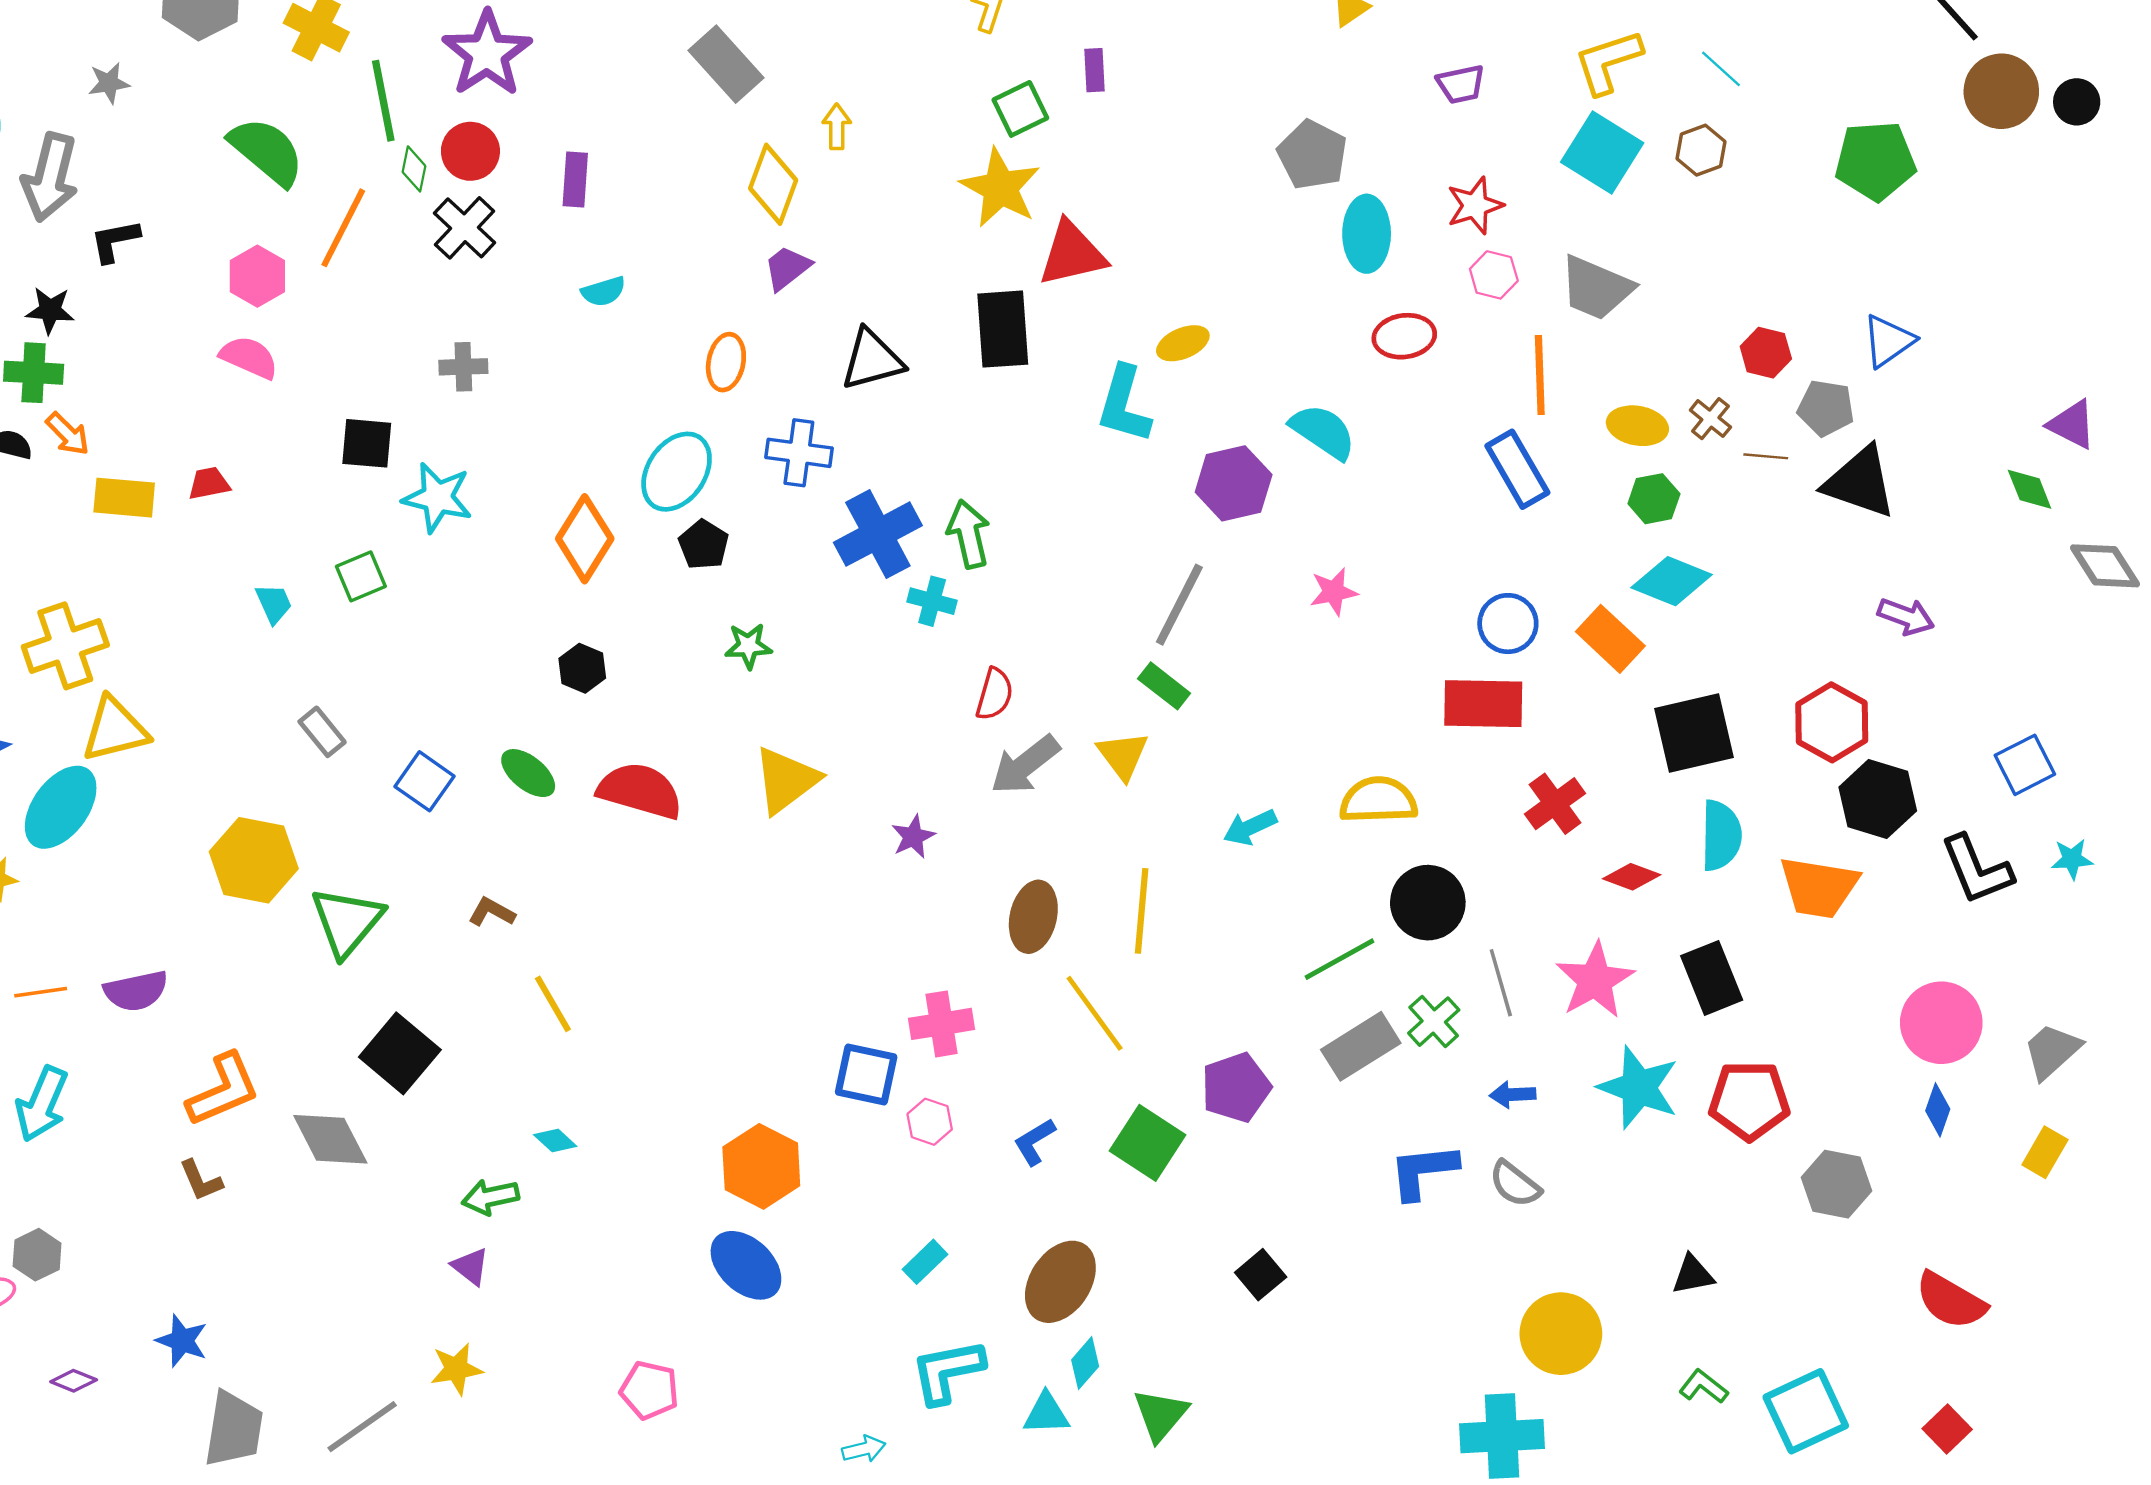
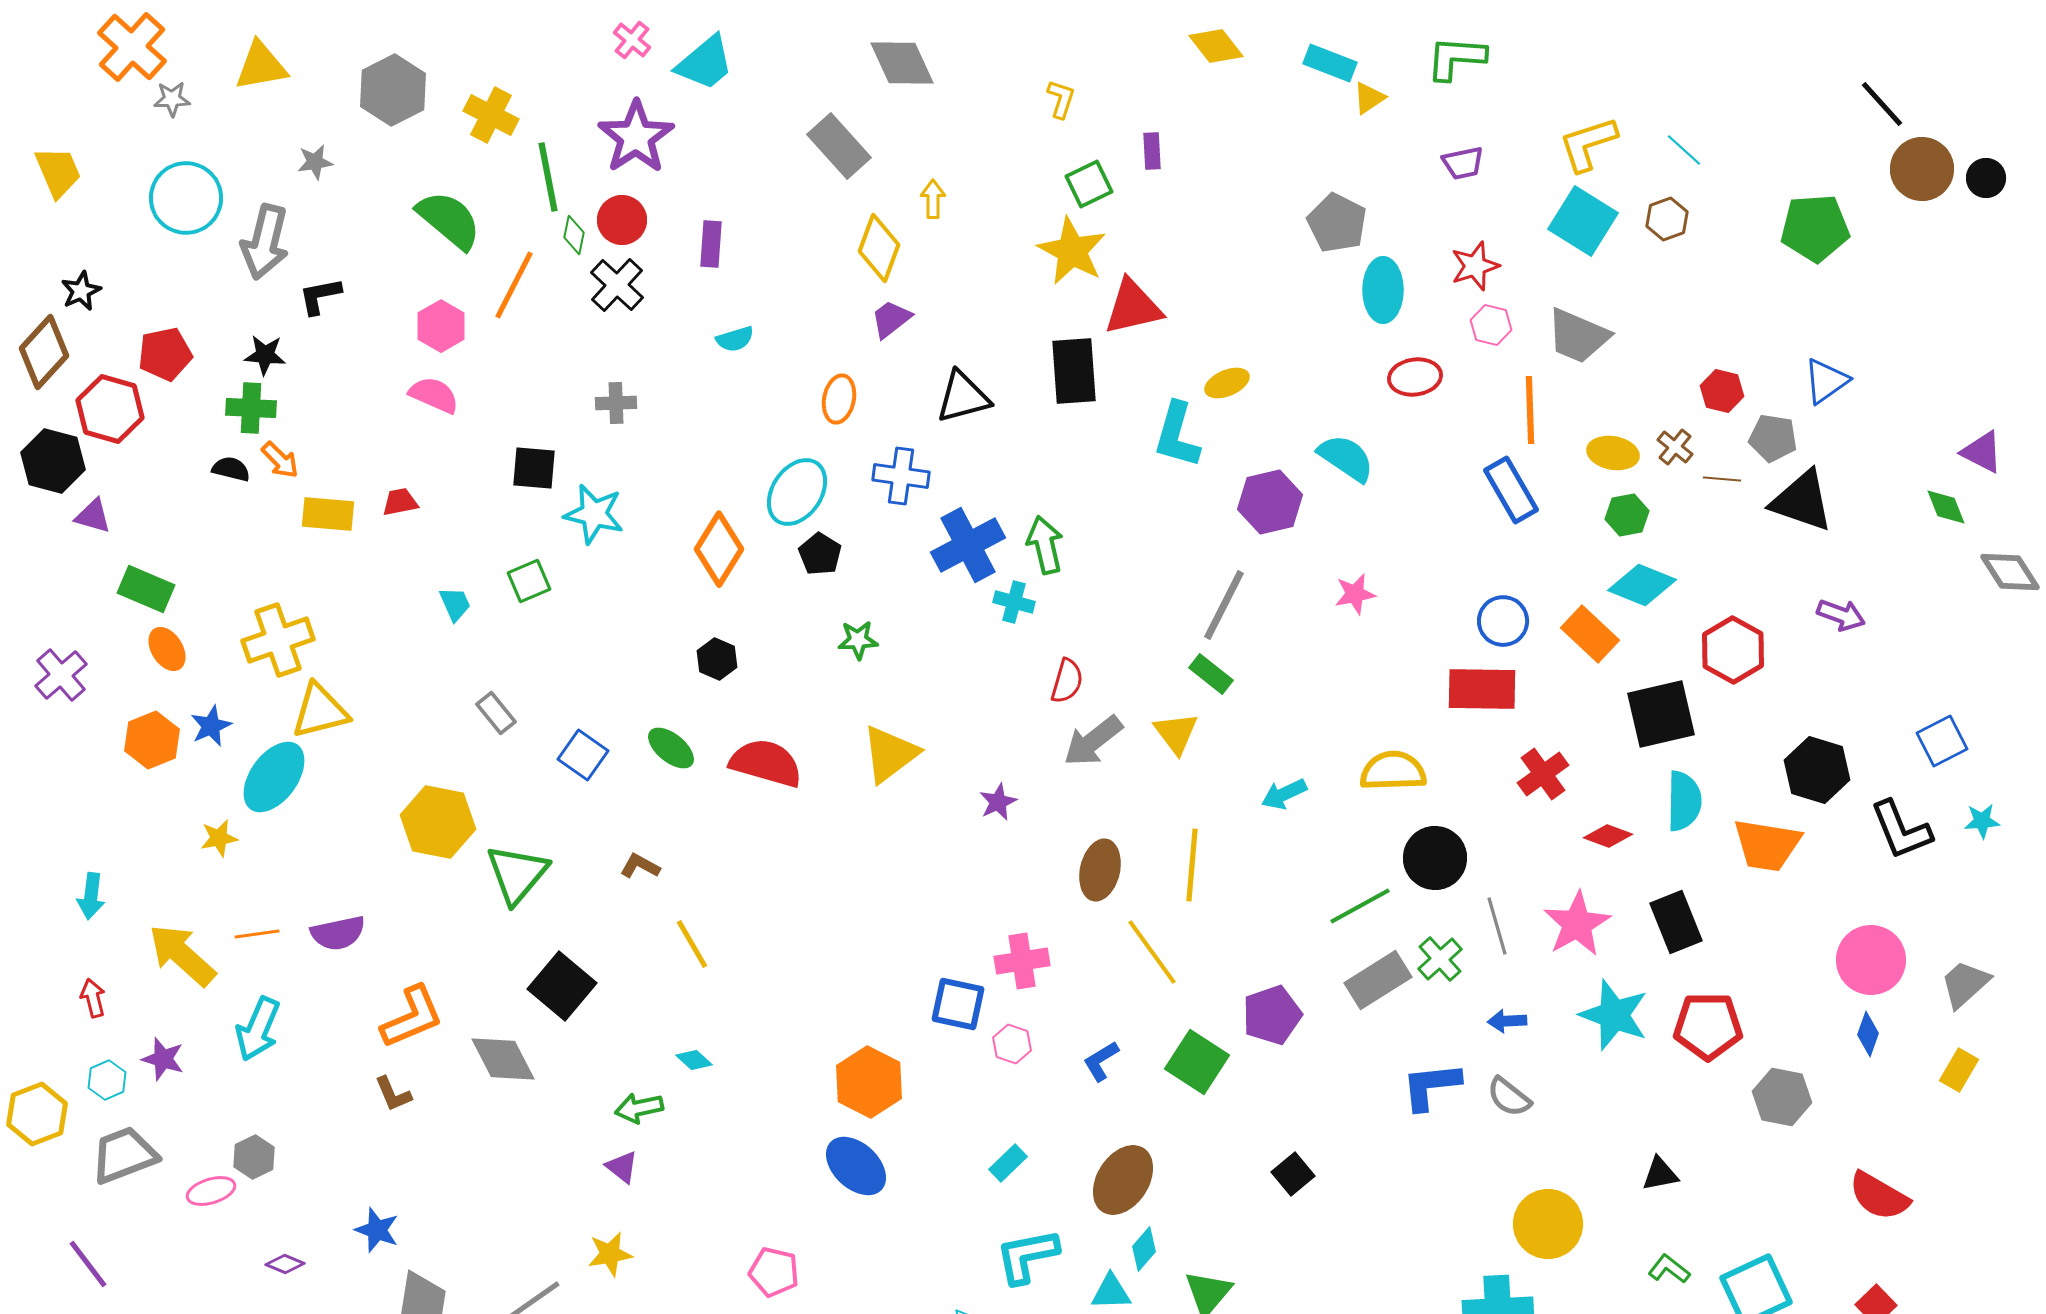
red hexagon: (1832, 722) -> (1733, 650), moved

